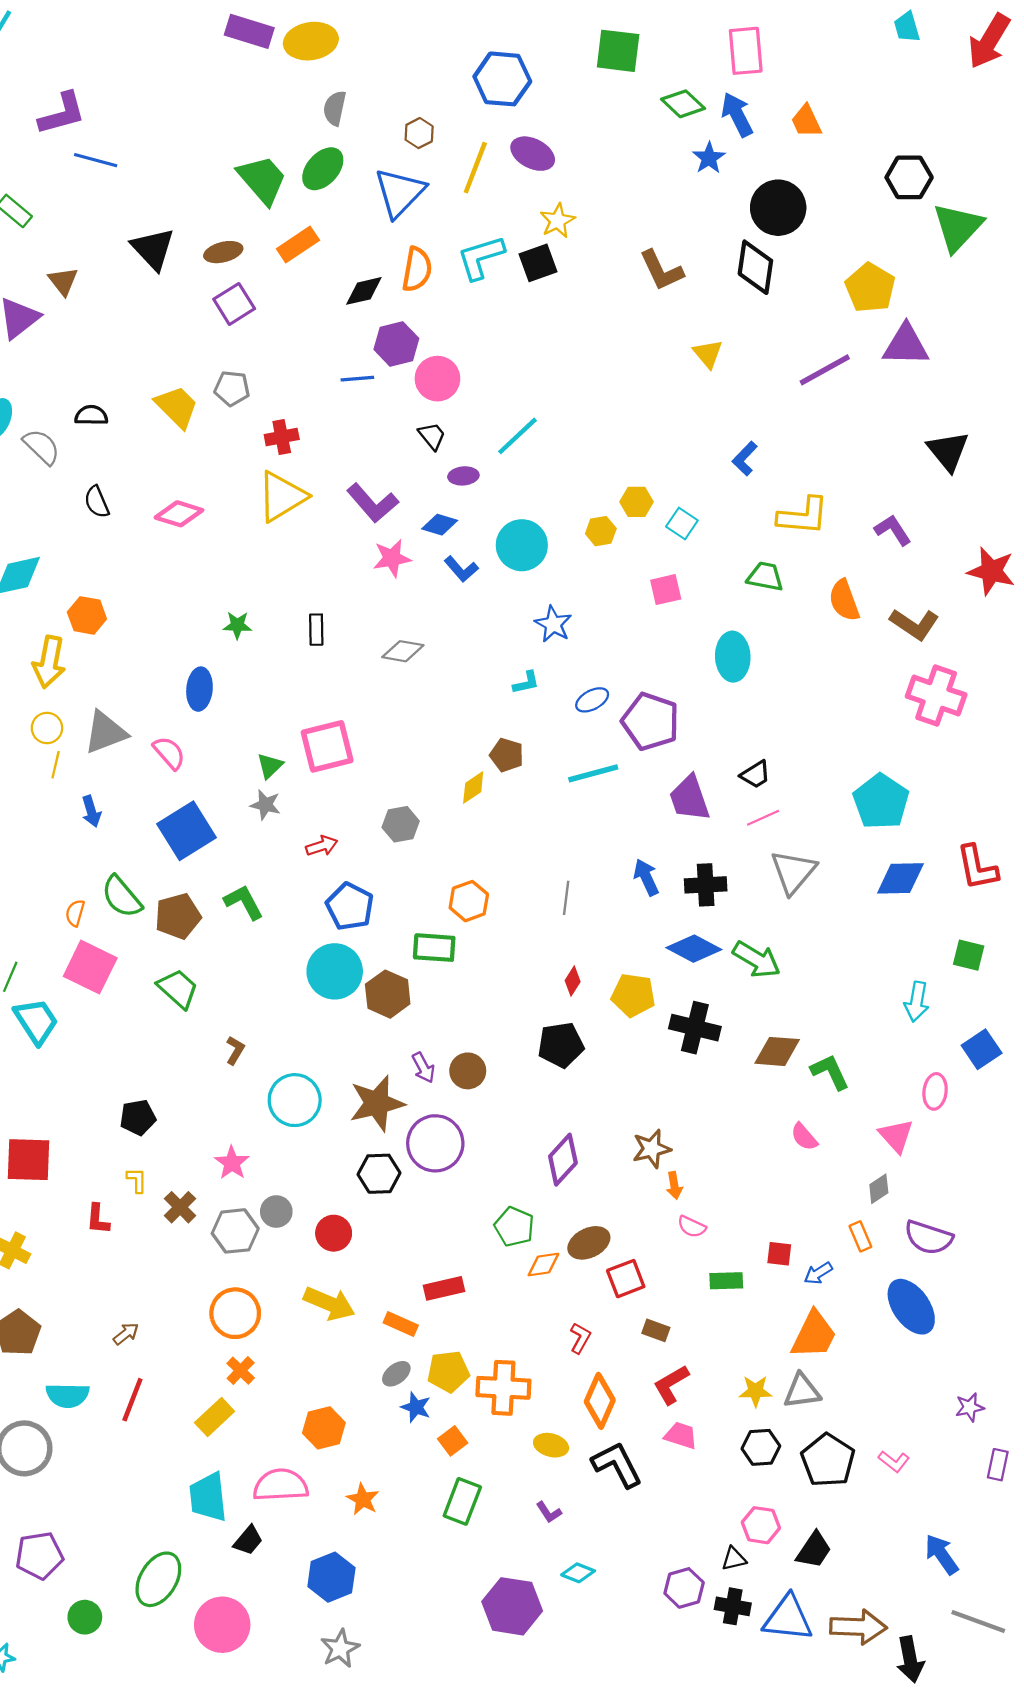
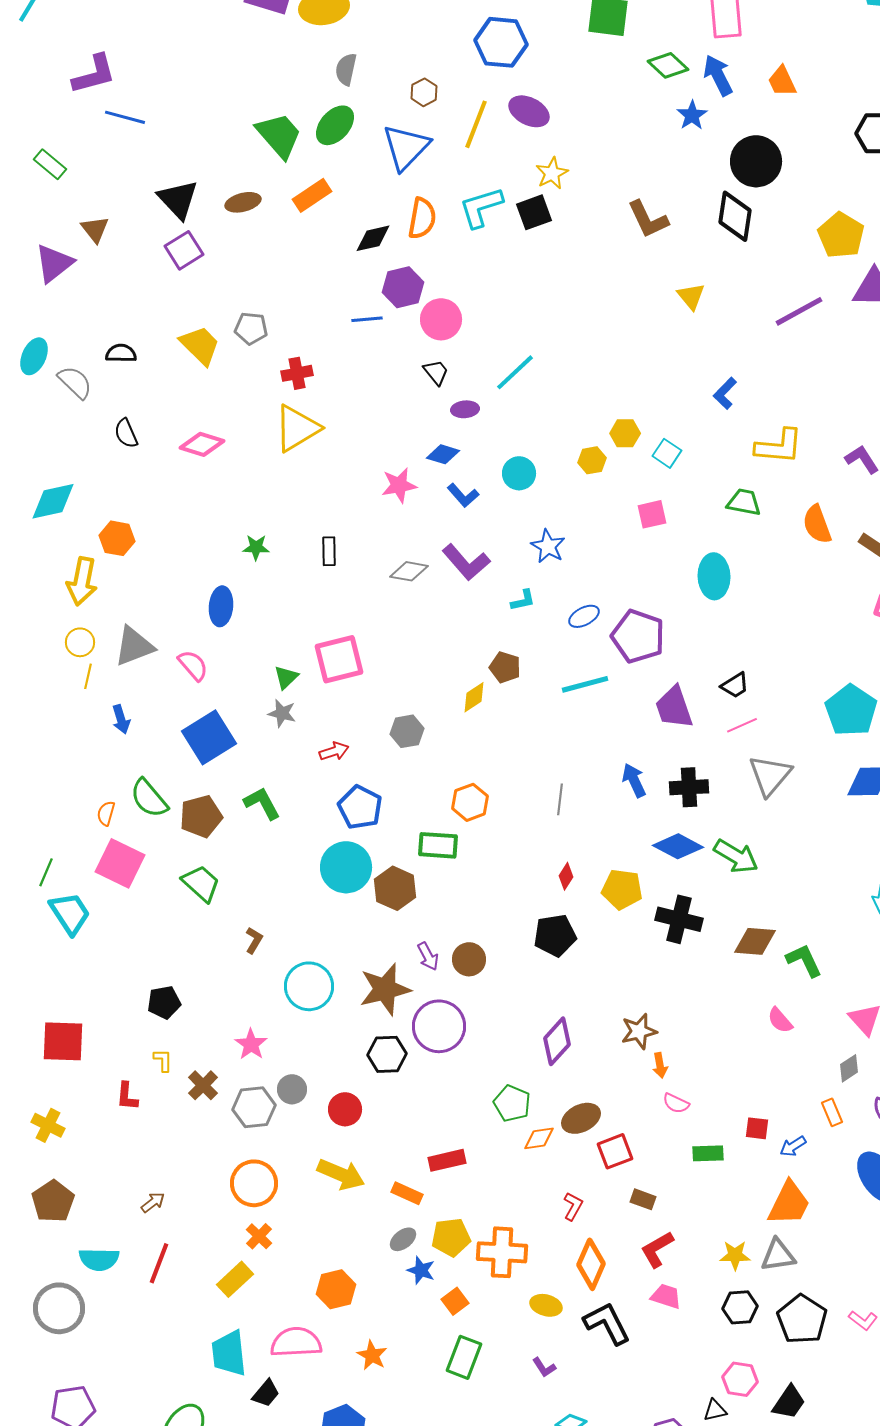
purple square: (234, 304) -> (184, 250), moved
purple L-shape: (373, 503) -> (466, 562), moved
cyan circle: (522, 545) -> (519, 473), size x0.7

